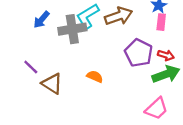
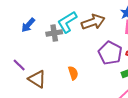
gray cross: (72, 29) -> (54, 33), size x0.7
orange semicircle: (95, 77) -> (73, 73), turned 48

